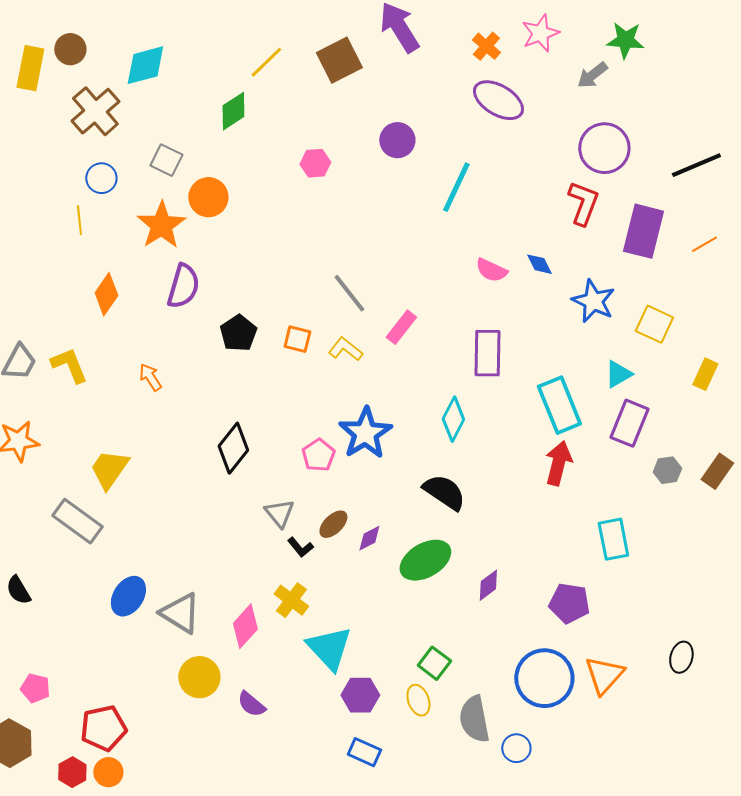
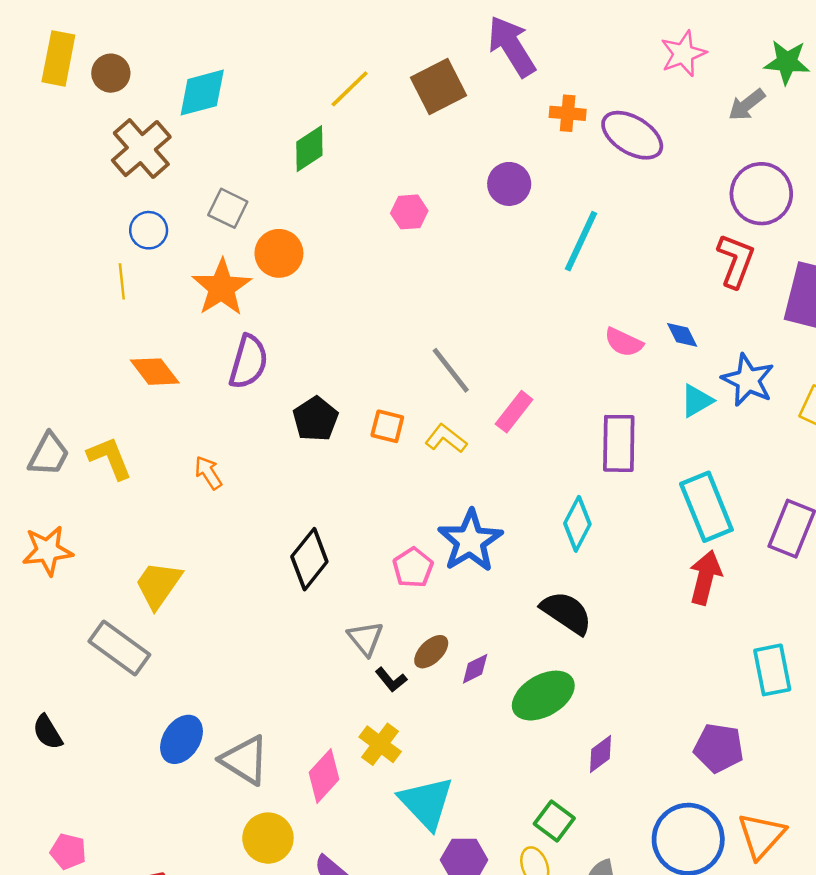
orange cross: (486, 46) -> (568, 113), moved, turned -36
yellow rectangle: (30, 68) -> (58, 58), moved
orange diamond: (106, 294) -> (155, 372), turned -72
cyan triangle: (618, 374) -> (697, 401), moved
purple diamond: (488, 585) -> (601, 754), moved

